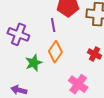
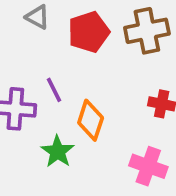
purple line: (53, 25) -> (54, 90), moved

